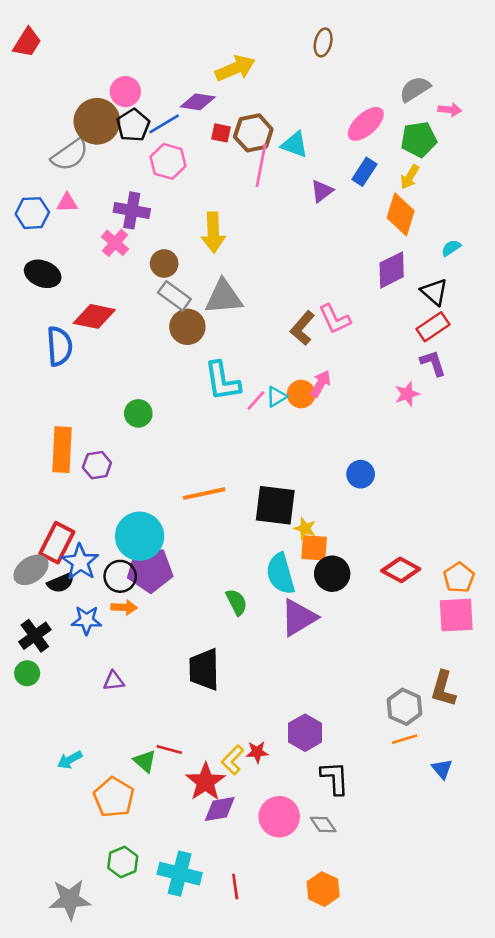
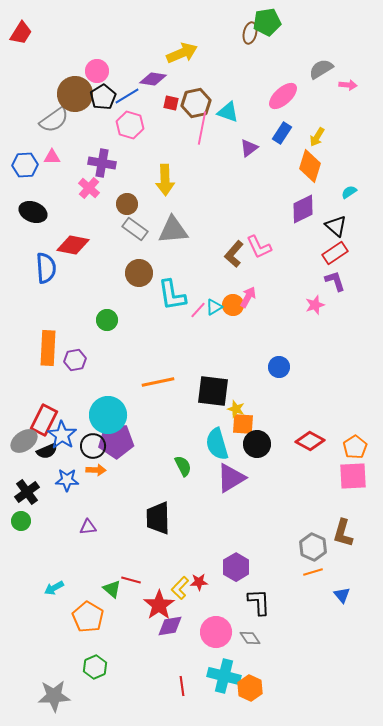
green pentagon: (419, 139) -> (267, 22), moved
brown circle: (187, 327) -> (139, 273), moved
cyan cross: (180, 874) -> (224, 676), moved

